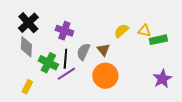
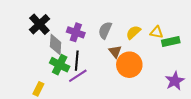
gray diamond: (26, 47) -> (56, 44), moved
gray semicircle: (83, 52) -> (105, 30), moved
orange circle: (105, 76) -> (129, 65), moved

